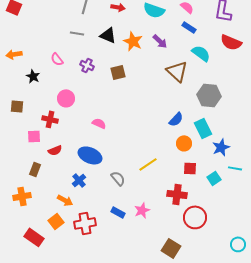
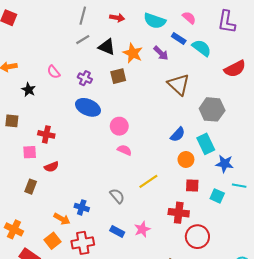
blue rectangle: (189, 27) -> (179, 39), moved
gray line: (77, 33) -> (83, 40), moved, turned -40
red semicircle: (231, 42) -> (235, 69), moved, turned -50
cyan semicircle: (201, 53) -> (202, 48), moved
brown square: (118, 72) -> (118, 76), moved
pink circle: (66, 98) -> (119, 126), moved
pink semicircle: (99, 123) -> (124, 150), moved
blue star: (221, 147) -> (225, 164), turned 30
blue ellipse: (90, 155) -> (88, 107), moved
cyan square: (214, 178) -> (217, 196), turned -32
blue cross: (79, 180) -> (82, 207), moved, turned -32
orange cross: (22, 196) -> (14, 229), moved, turned 36

